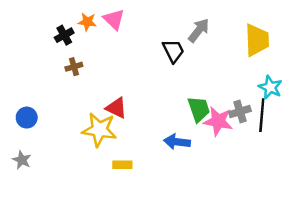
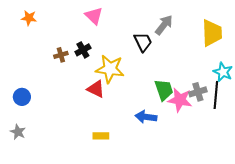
orange star: (87, 22) -> (29, 18), moved
black cross: (64, 35) -> (83, 50), moved
yellow star: (99, 130) -> (110, 69), moved

